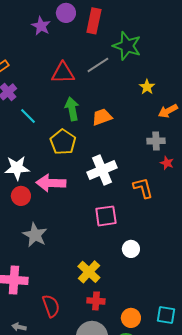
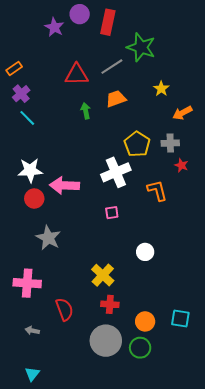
green arrow: (72, 109) -> (86, 111), size x0.7
cyan line: (28, 116) -> (27, 118), moved
orange trapezoid: (102, 117) -> (116, 99), moved
yellow pentagon: (63, 142) -> (137, 144), moved
pink square: (106, 216) -> (112, 213), moved, size x0.6

